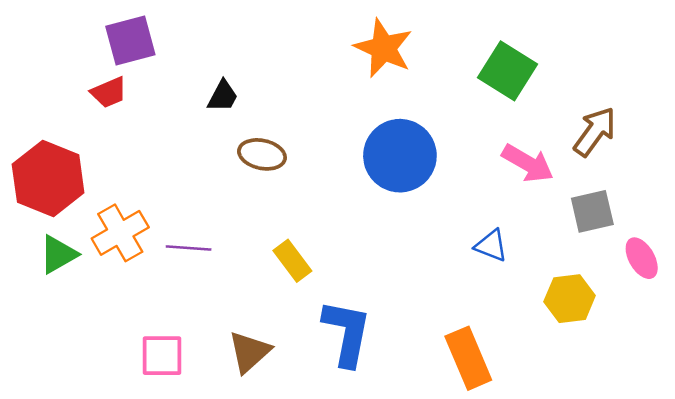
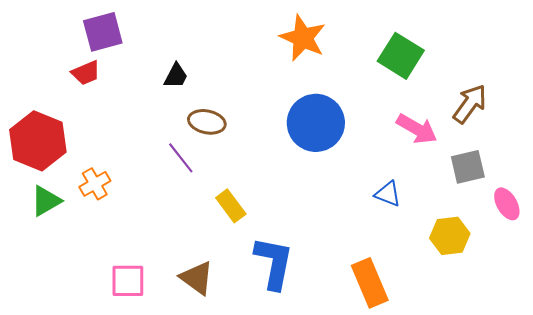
orange cross: (120, 233) -> (95, 184), size x0.7
purple line: (189, 248) -> (181, 158), moved, turned 48
brown triangle: (249, 352) -> (197, 278), turned -42

